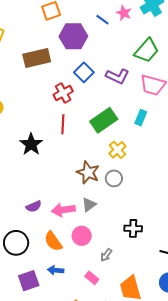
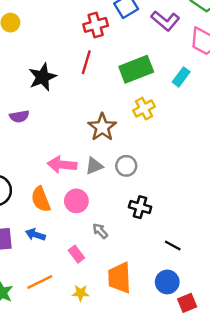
gray circle: (114, 178) -> (126, 166), moved
purple semicircle: (34, 206) -> (19, 116), moved
gray arrow: (106, 255) -> (100, 231), turned 88

